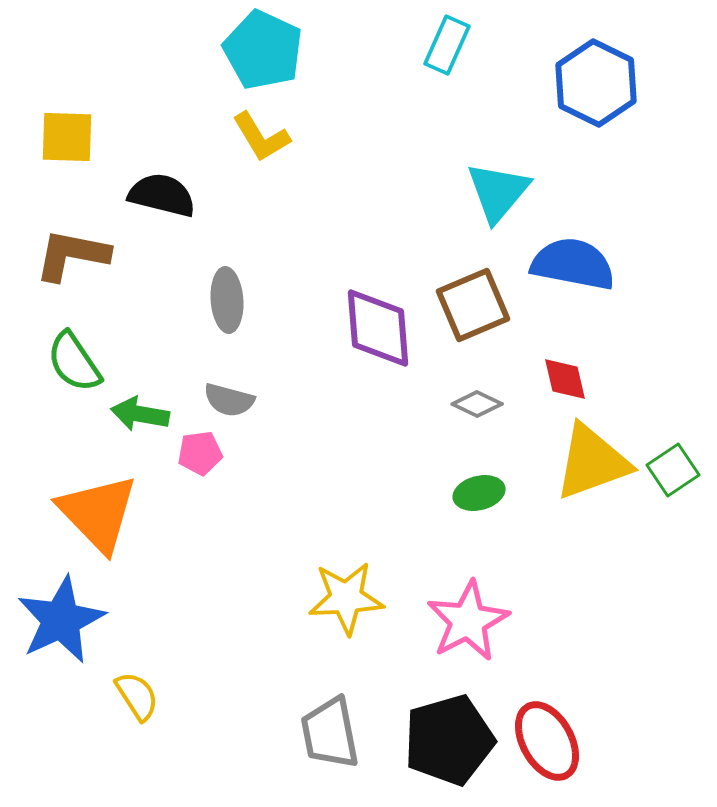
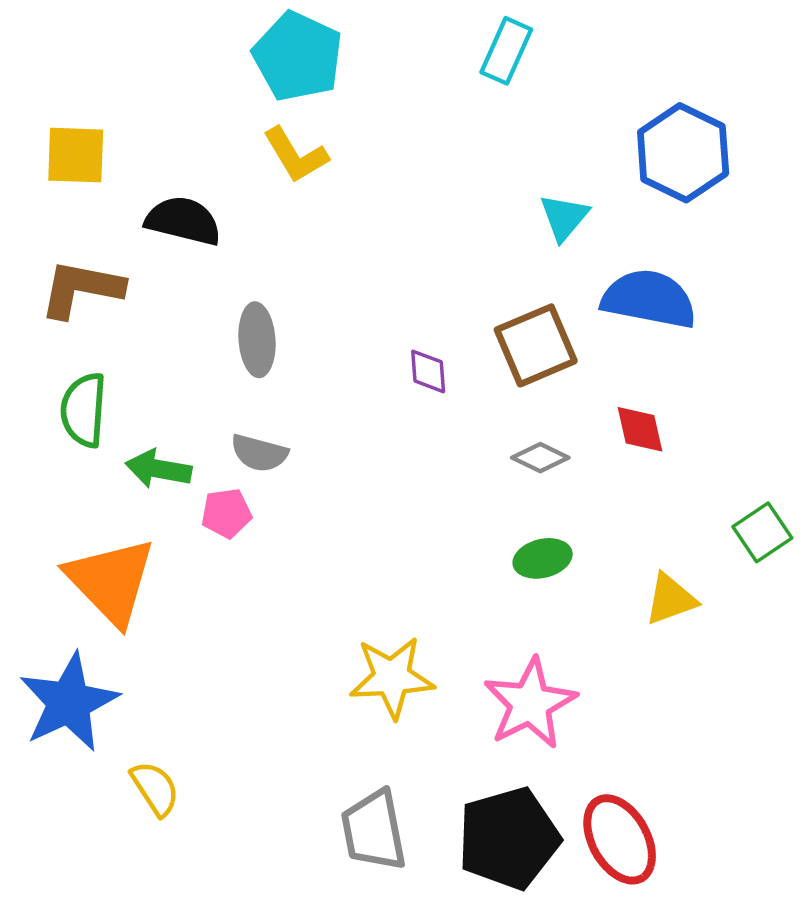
blue hexagon: (596, 83) -> (683, 153), moved
cyan triangle: (498, 192) -> (564, 217), size x0.7
purple diamond: (378, 328) -> (428, 371), size x0.5
green semicircle: (74, 362) -> (84, 410), turned 38
yellow triangle: (592, 462) -> (671, 599), moved, size x0.6

